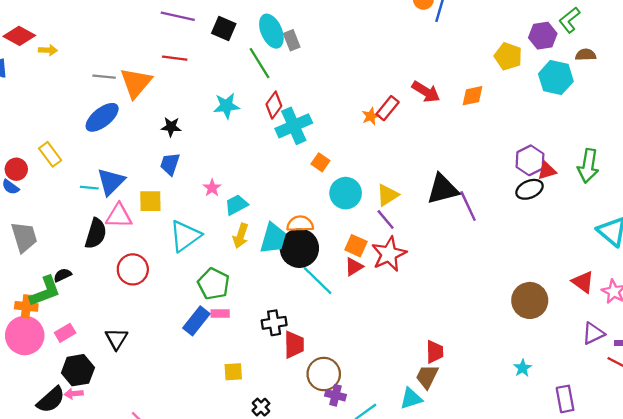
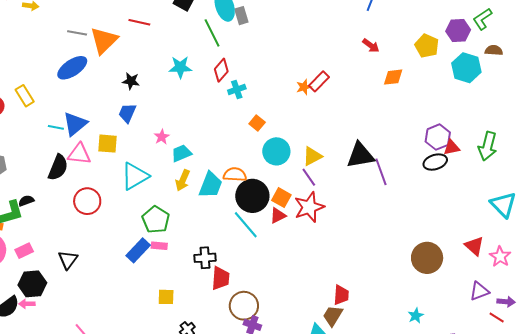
red arrow: (426, 92) -> (371, 46), moved, size x0.7
cyan cross: (294, 126) -> (237, 90), size x0.6
black circle: (299, 248) -> (252, 196), moved

